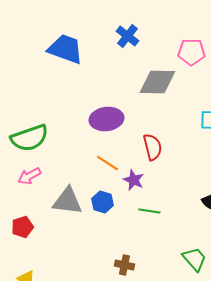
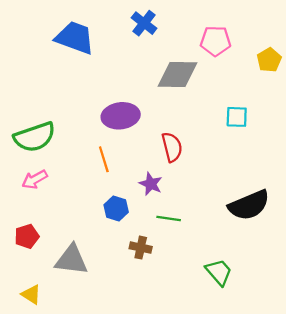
orange line: (107, 163) -> (104, 159), moved, turned 40
gray triangle: (67, 201) -> (71, 260), moved
brown cross: (124, 265) -> (141, 248), moved

